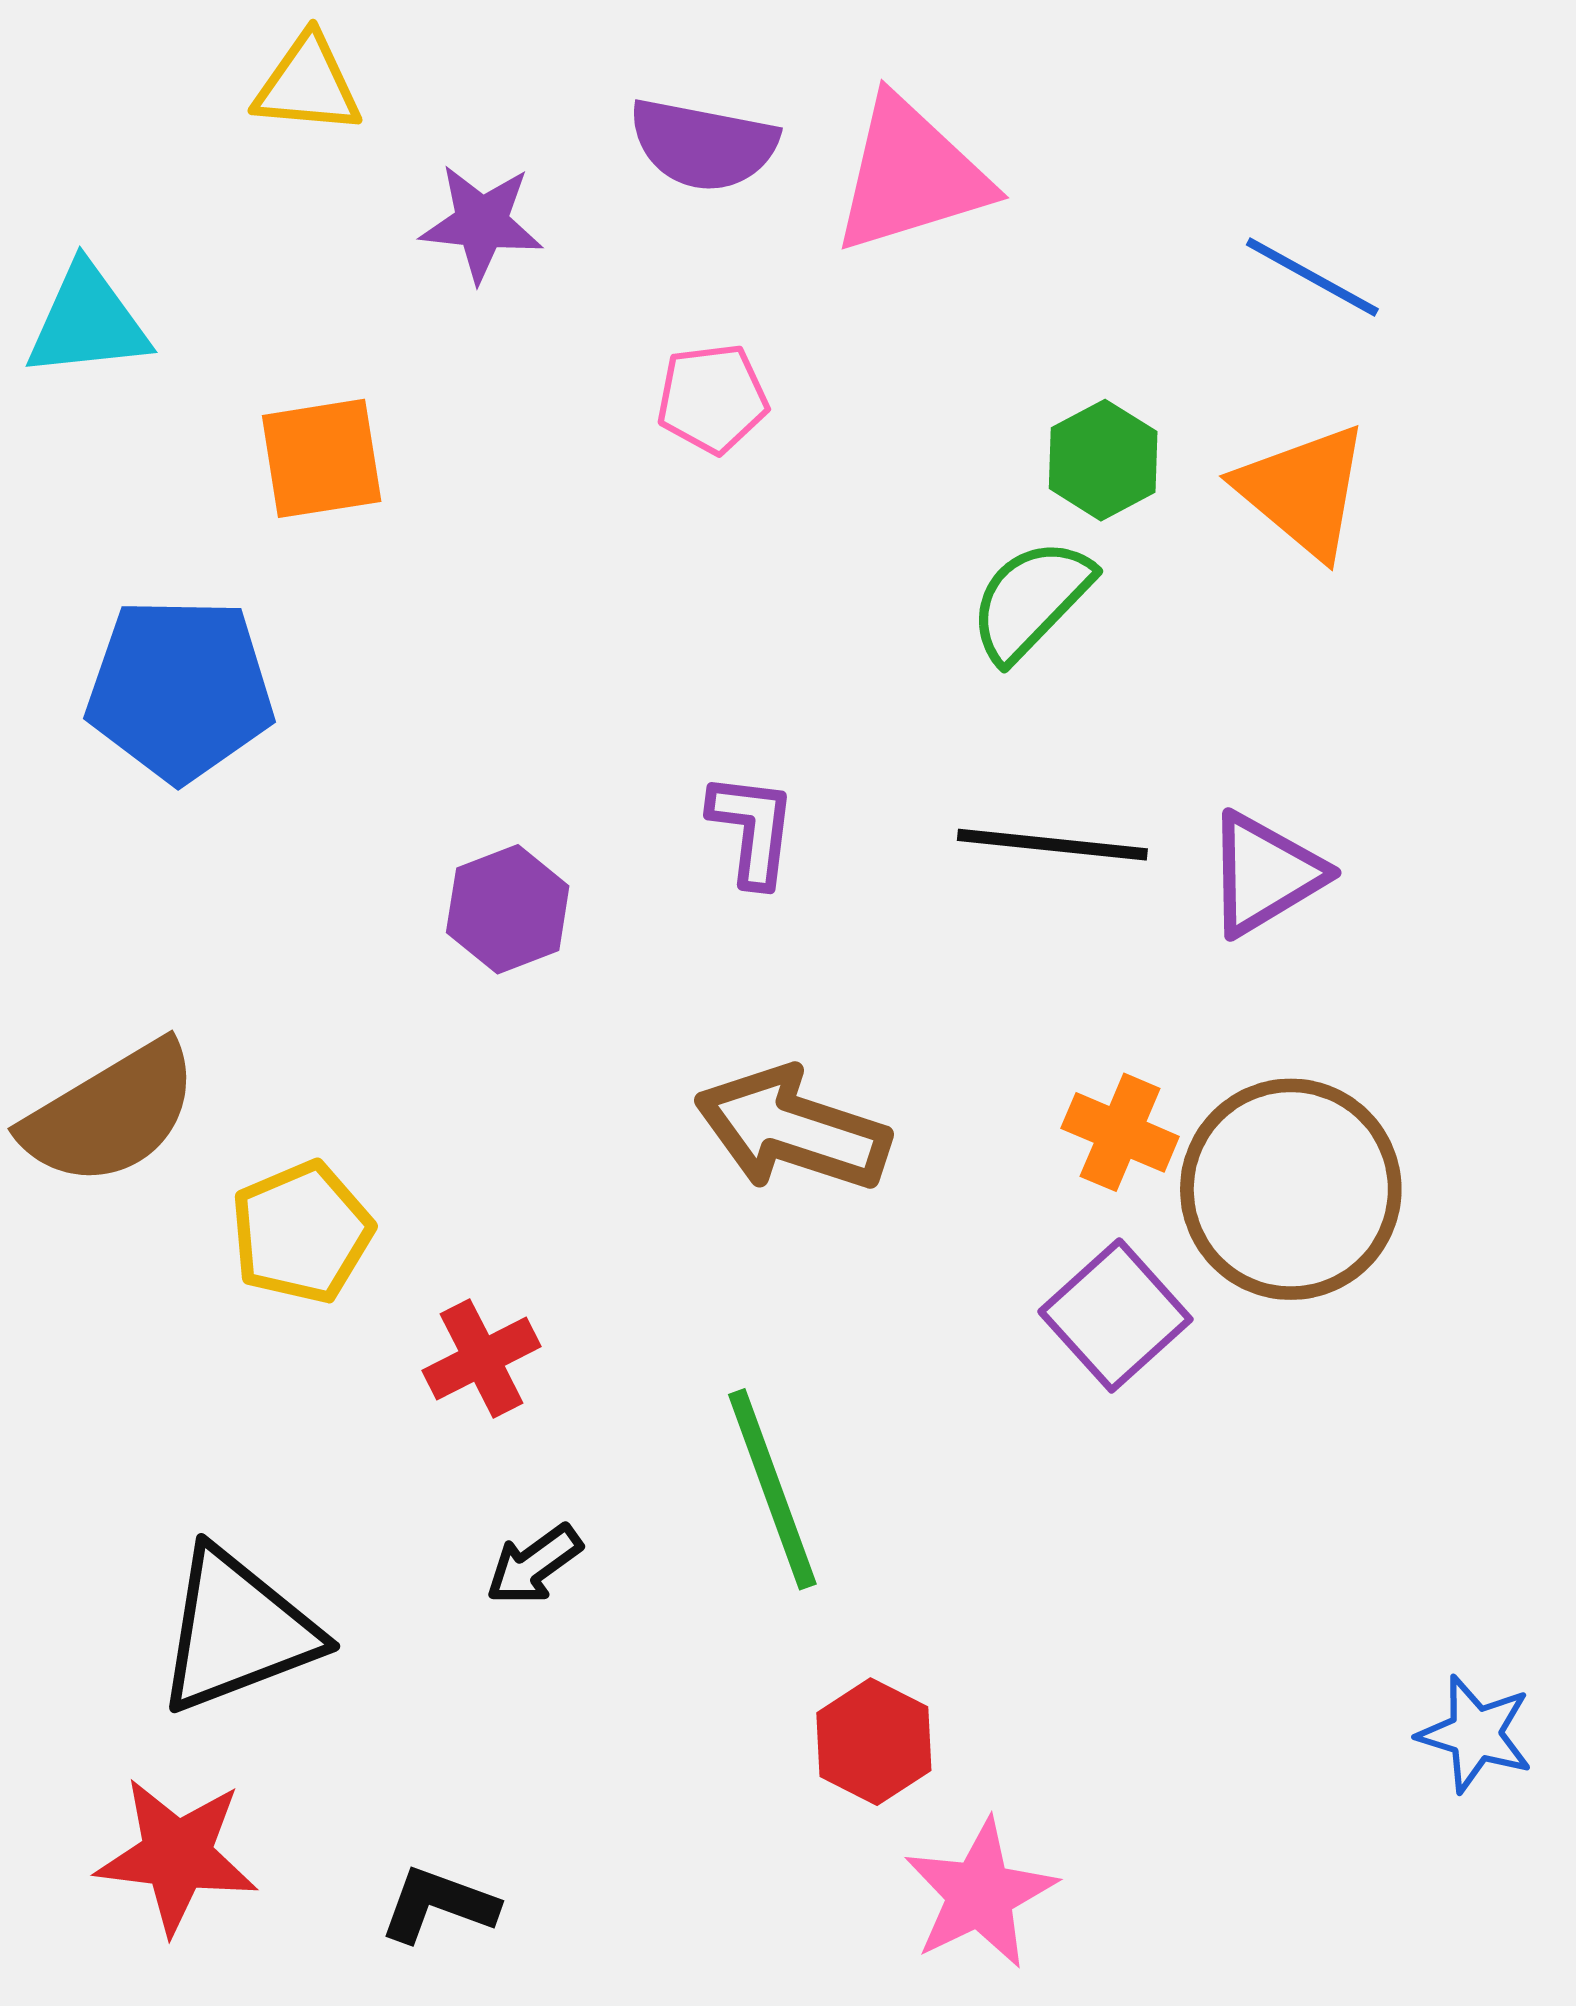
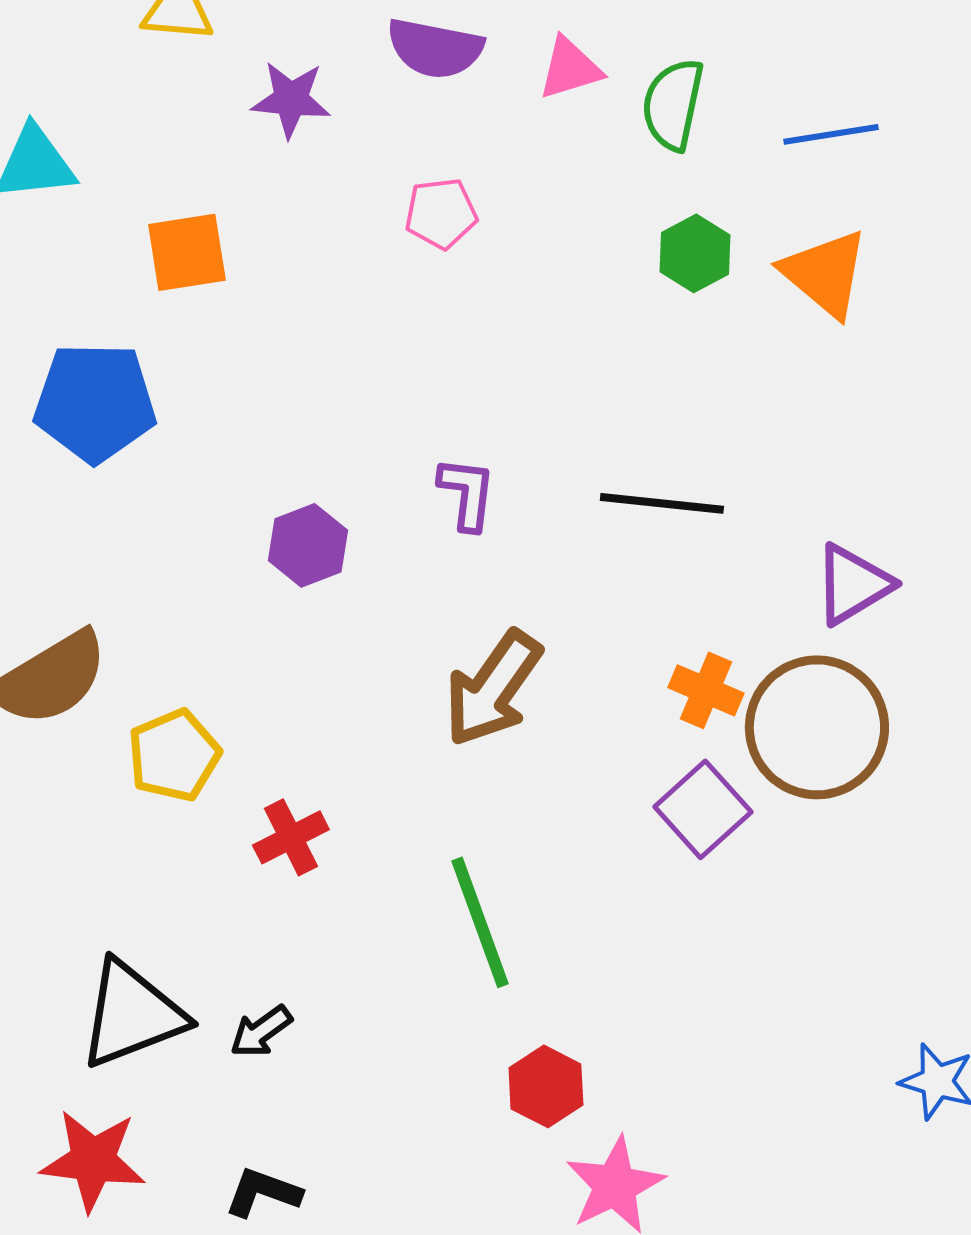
pink triangle: (911, 175) -> (570, 68), size x0.6
blue line: (1312, 277) -> (831, 134), turned -38
green semicircle: (1031, 600) -> (673, 104), moved, turned -32
purple triangle: (1265, 874) -> (853, 584), moved
brown arrow: (792, 1129) -> (493, 688), turned -73
black arrow: (534, 1565) -> (261, 1031), moved

